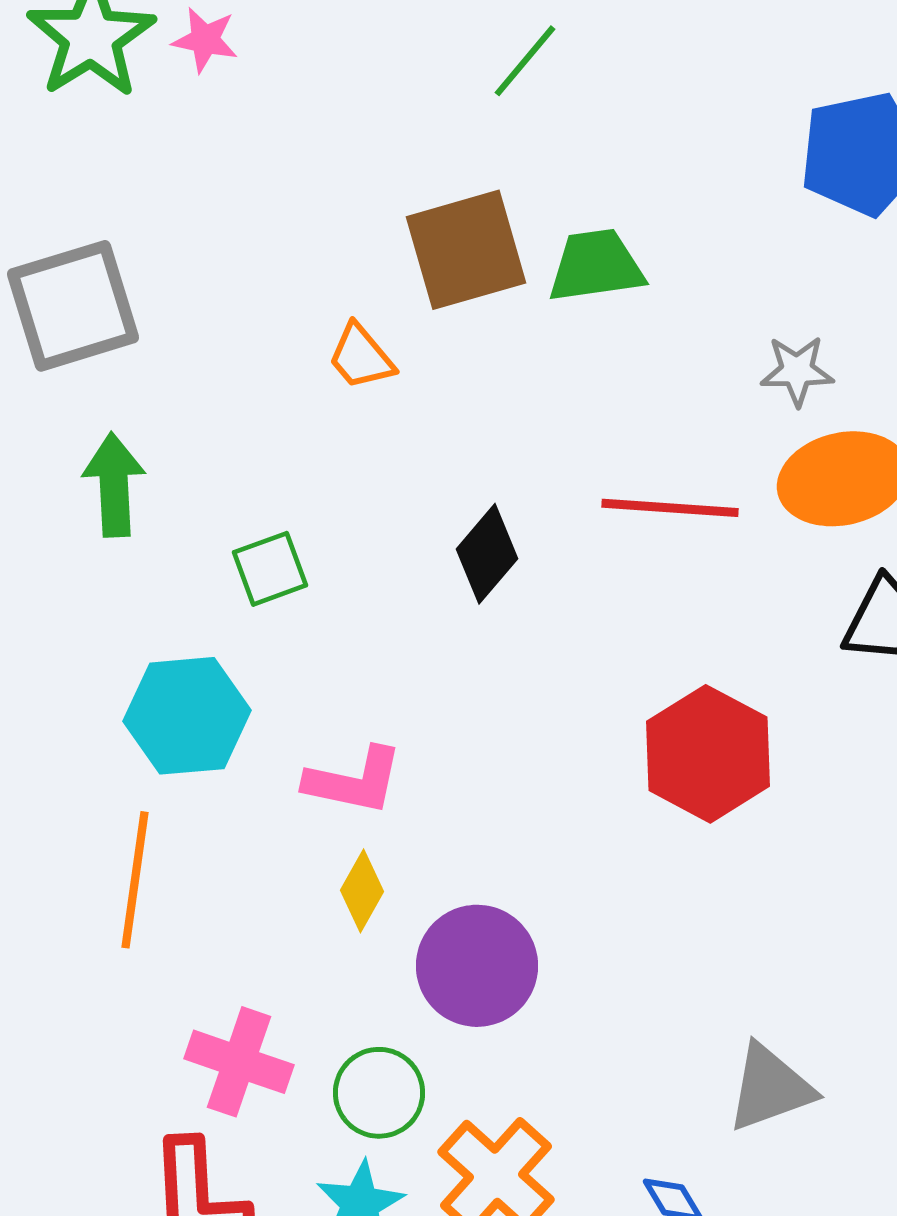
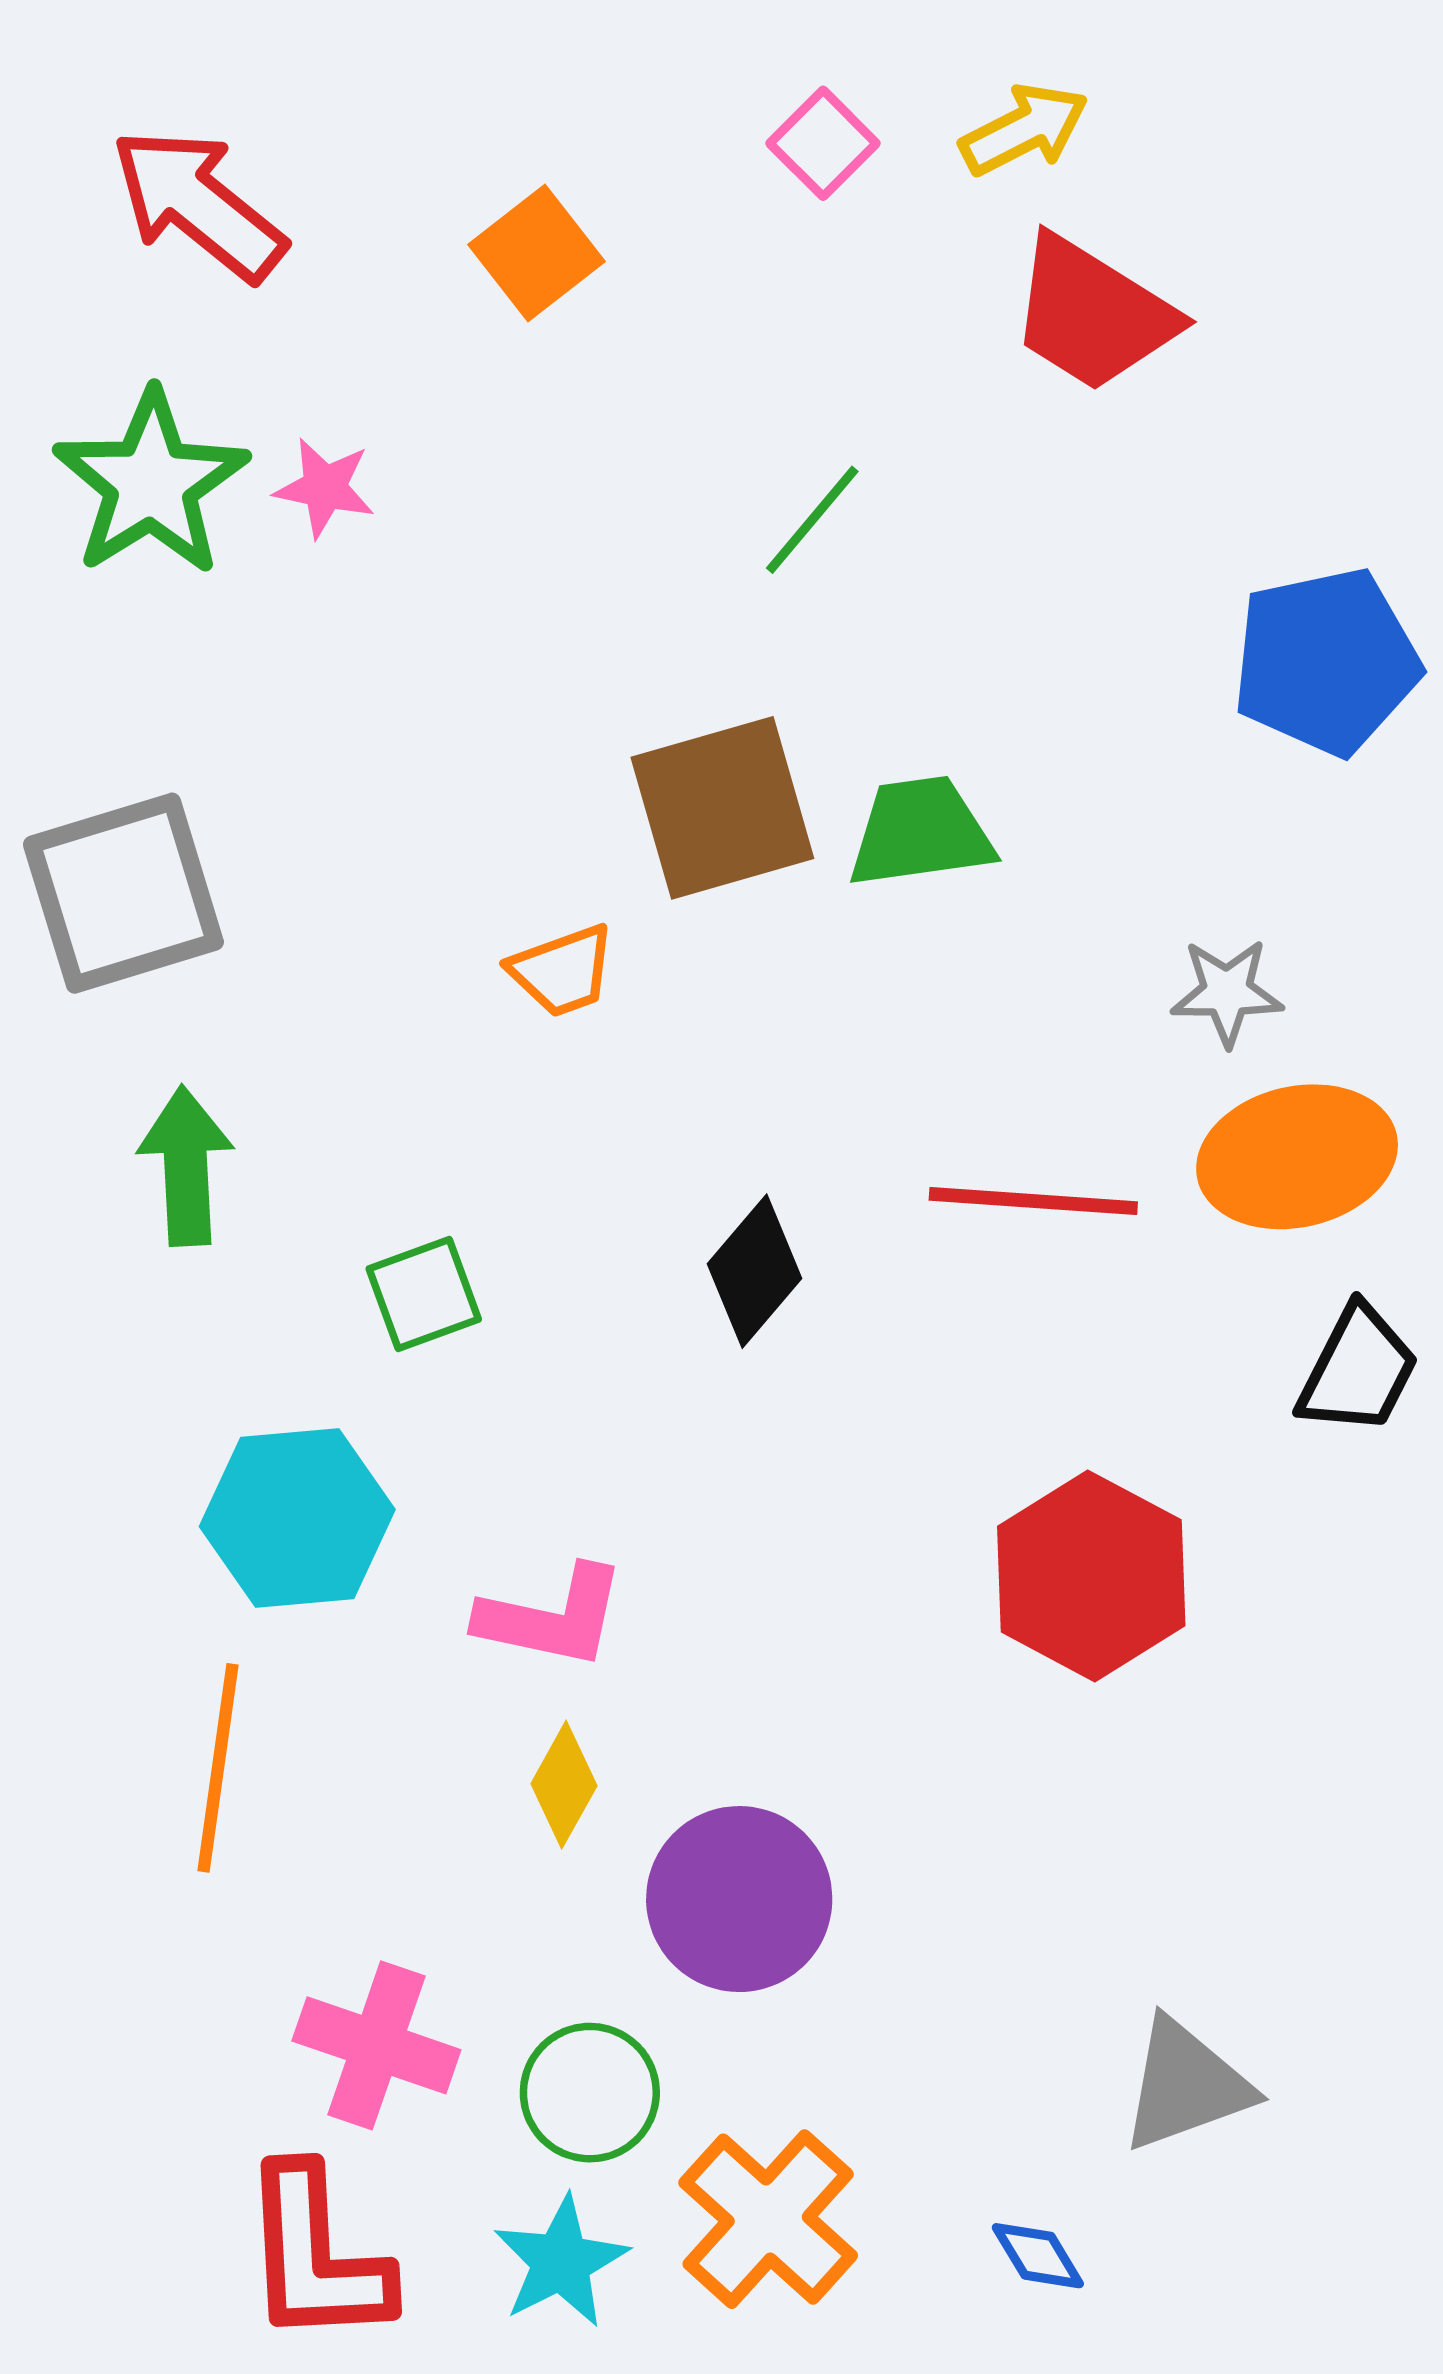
orange trapezoid: (361, 357) -> (562, 971), turned -70

